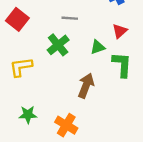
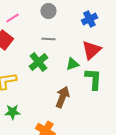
red triangle: (120, 31) -> (91, 50), size x1.5
green star: (28, 115) -> (12, 112), moved

